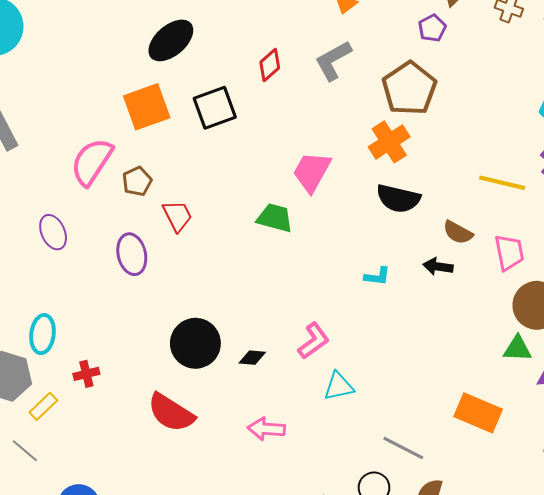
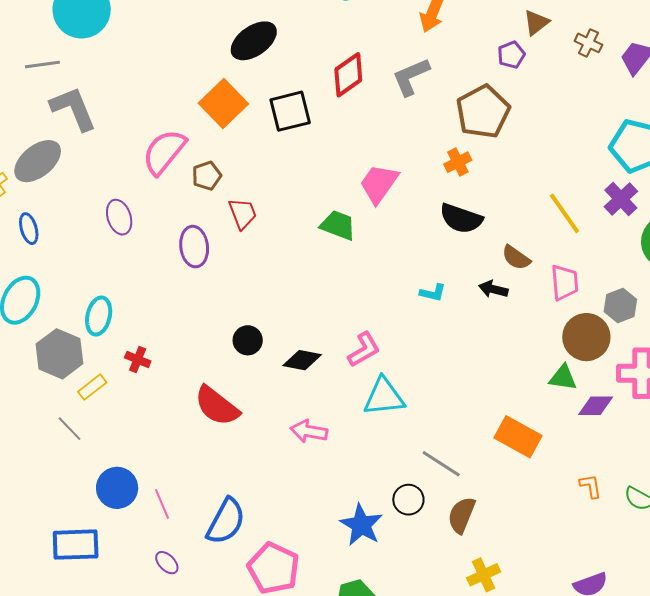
red diamond: (270, 65) -> (348, 75), size x1.4
orange square: (147, 107) -> (223, 103), turned -30
orange cross: (389, 142) -> (458, 162), size x0.7
yellow line: (502, 183) -> (565, 213), turned 36
black circle: (195, 343) -> (248, 340), size x0.6
black diamond: (252, 358) -> (302, 360), size x1.4
red cross: (86, 374) -> (138, 359), turned 30
cyan triangle: (339, 386) -> (384, 397), size x1.4

